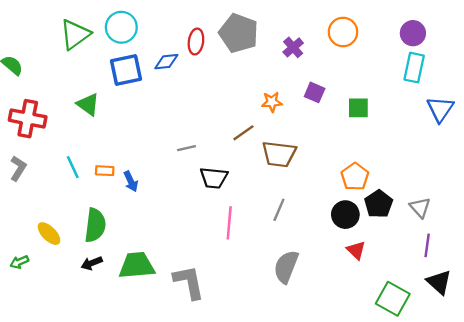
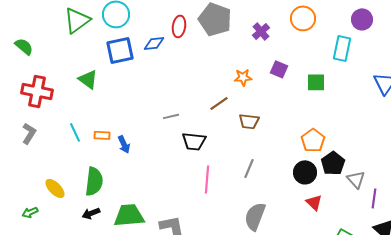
cyan rectangle: (414, 68) -> (342, 48), moved
brown trapezoid: (279, 154) -> (249, 121), size x0.7
gray triangle: (420, 207) -> (356, 179), moved

